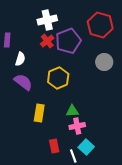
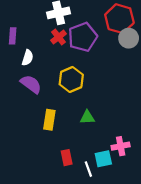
gray circle: (104, 62) -> (129, 38), moved
pink cross: (77, 126) -> (121, 146), moved
cyan square: (86, 147) -> (103, 159), turned 35

